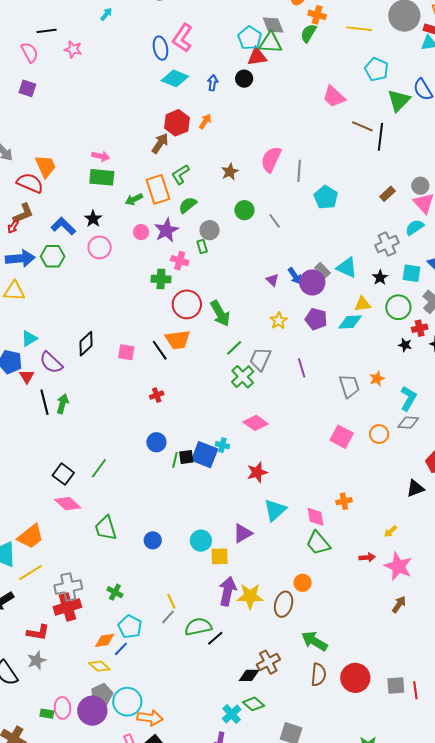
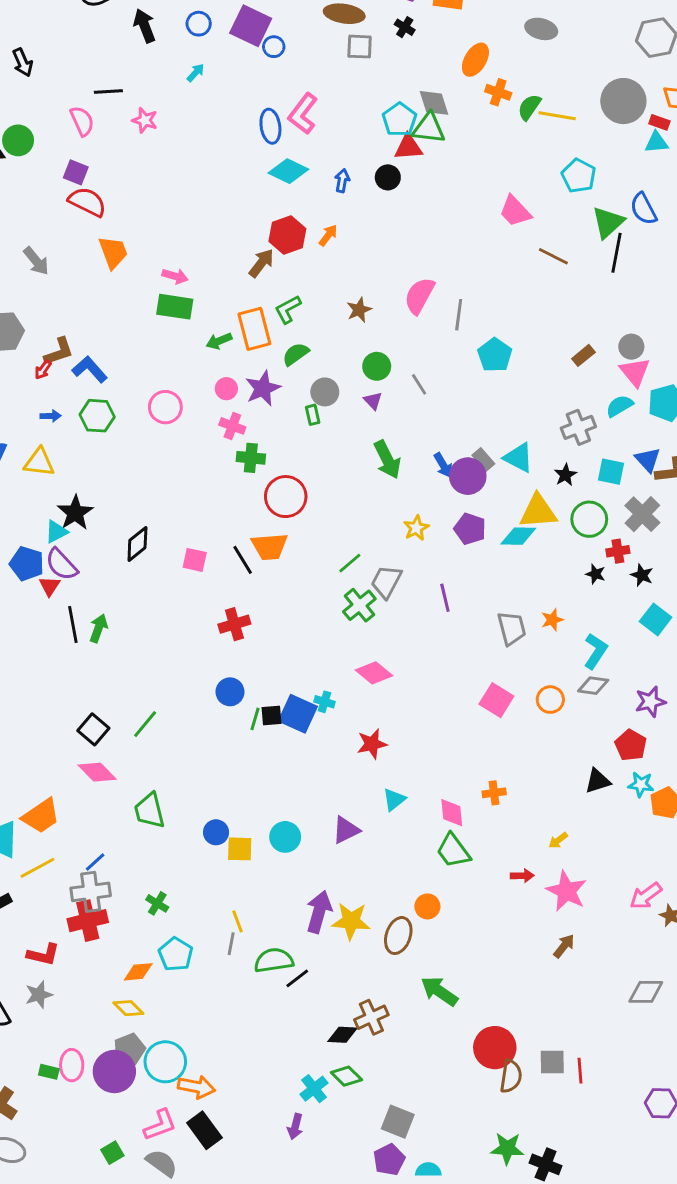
green semicircle: (308, 33) -> (529, 107), moved
black line: (380, 137) -> (616, 253), moved
orange trapezoid: (46, 166) -> (113, 252), moved
red semicircle: (30, 183) -> (87, 202), moved
black star: (93, 219) -> (75, 513), moved, size x1.4
blue L-shape: (63, 226) -> (90, 369), moved
blue arrow: (20, 258) -> (51, 416), size x0.5
pink cross: (180, 261) -> (232, 426), moved
purple triangle: (272, 280) -> (373, 401), moved
yellow triangle: (363, 304) -> (538, 511), size x1.6
green arrow: (220, 313) -> (387, 460), moved
purple semicircle: (51, 363) -> (62, 565), moved
red cross: (157, 395) -> (234, 624), size x1.5
cyan triangle: (275, 510) -> (394, 800), size x0.7
yellow square: (220, 556) -> (240, 849), moved
gray line: (168, 617) -> (231, 944), turned -35
blue line: (121, 649) -> (95, 862), moved
brown semicircle: (318, 675) -> (511, 1076), moved

